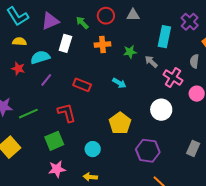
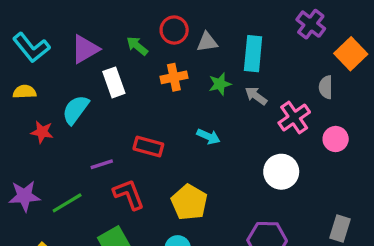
gray triangle: (133, 15) -> (207, 42), moved
cyan rectangle: (164, 37) -> (253, 54), moved
yellow semicircle: (19, 42) -> (24, 92), moved
white rectangle: (65, 43) -> (114, 82), turned -30
cyan semicircle: (40, 57) -> (76, 110), turned -30
pink cross: (173, 78) -> (294, 117), turned 30
purple line: (46, 80) -> (102, 164), moved, turned 40
yellow pentagon: (120, 123) -> (189, 202), moved

